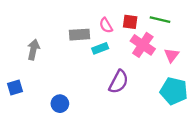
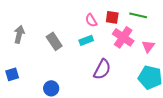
gray rectangle: (79, 35) -> (54, 41), moved, turned 60
gray arrow: (33, 50) -> (19, 34), moved

